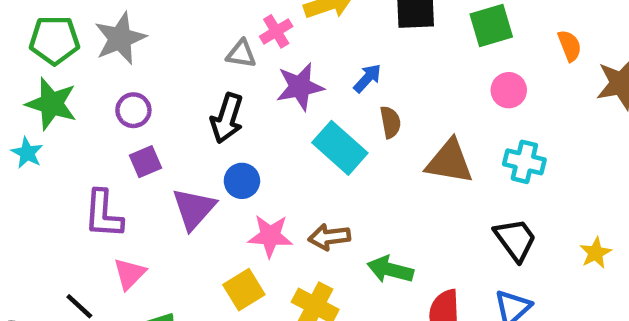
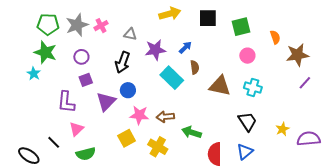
pink cross: (276, 31) -> (101, 26), moved

